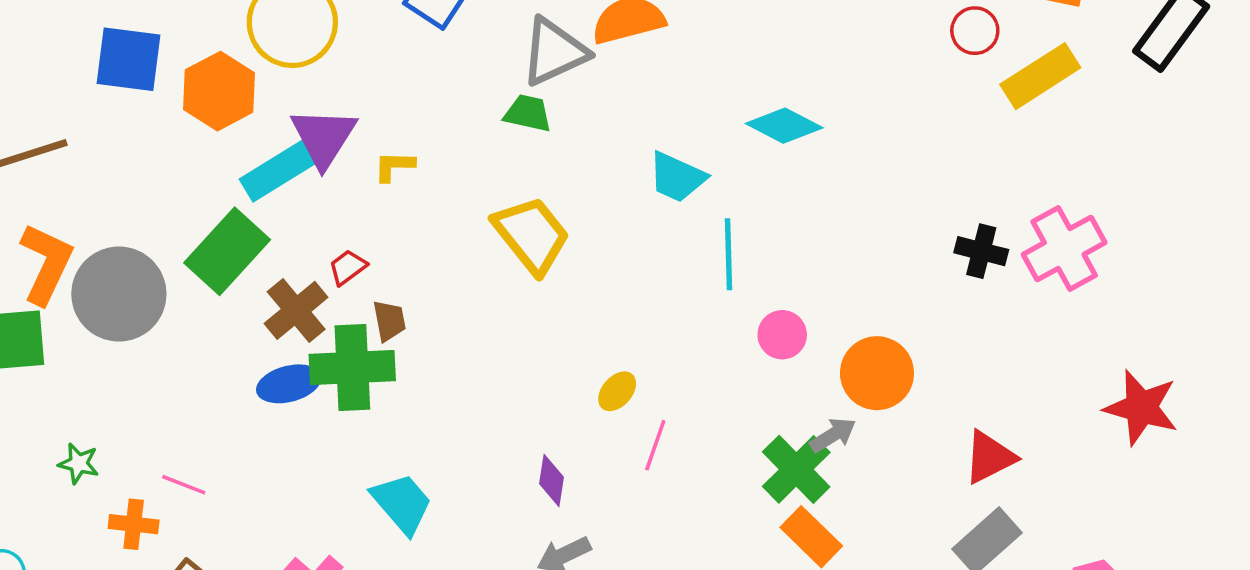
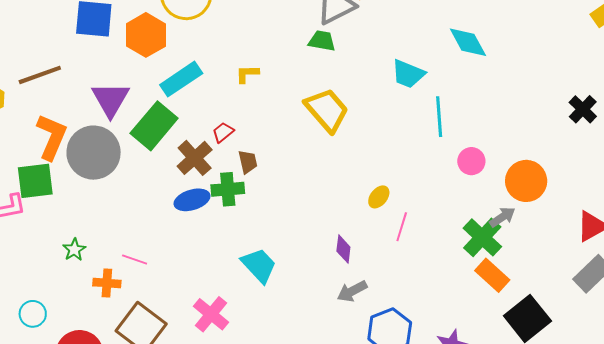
cyan diamond: (784, 126) -> (468, 42), turned 36
purple triangle: (324, 137) -> (110, 99), moved
black cross: (981, 251) -> (583, 109), turned 32
green cross: (352, 368) -> (228, 189), size x0.7
green star: (79, 463) -> (74, 250), turned 30

